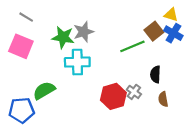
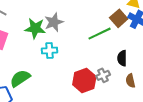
cyan cross: (77, 62) -> (49, 51), size x0.7
gray cross: (134, 92) -> (103, 75), turned 32

